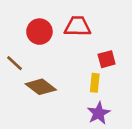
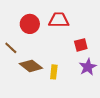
yellow rectangle: (95, 83) -> (54, 72), moved
purple star: (99, 113) -> (88, 67), moved

